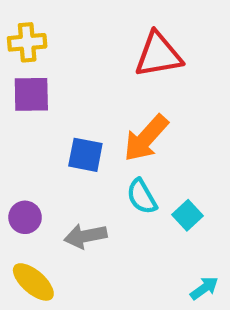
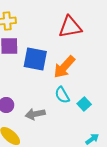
blue square: (85, 155) -> (35, 59), moved, size x1.4

